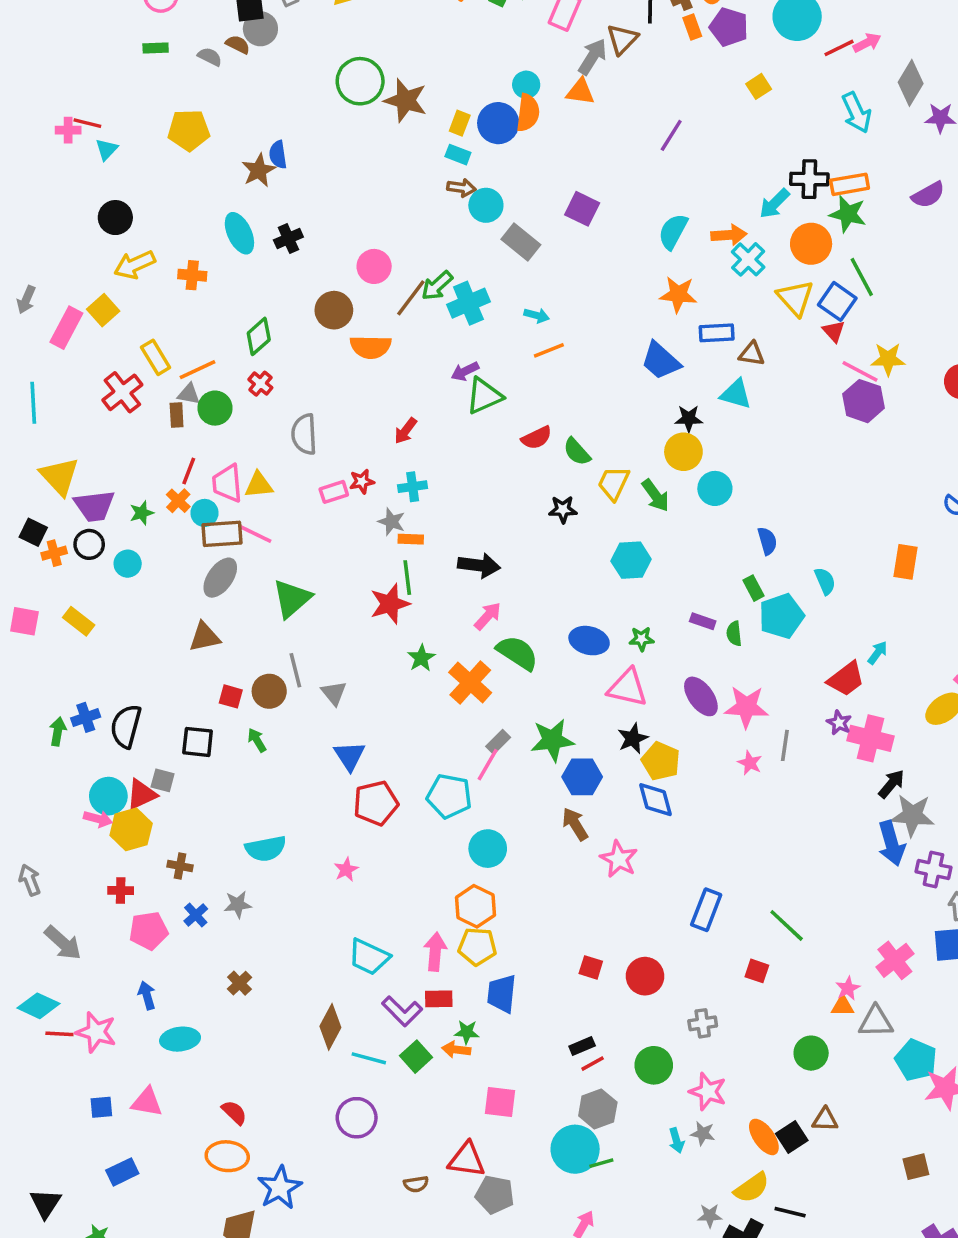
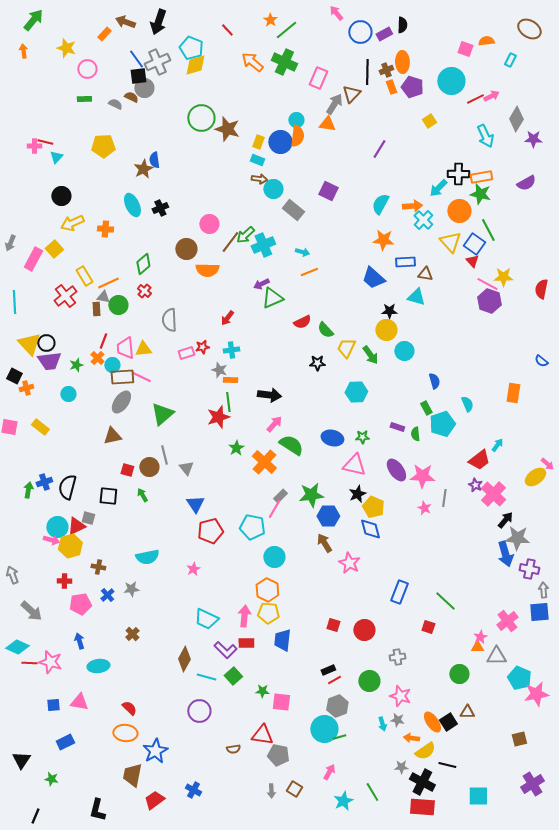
black circle: (89, 544) -> (46, 343), moved
pink cross: (870, 738) -> (493, 494), turned 30
green star: (467, 1032) -> (262, 691), moved
orange arrow: (456, 1050) -> (411, 738), moved

